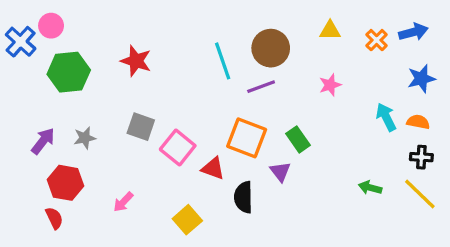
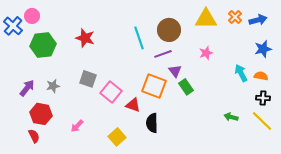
yellow triangle: (330, 30) -> (206, 19), size x1.6
orange cross: (377, 40) -> (235, 17), moved
purple triangle: (280, 172) -> (175, 71), moved

